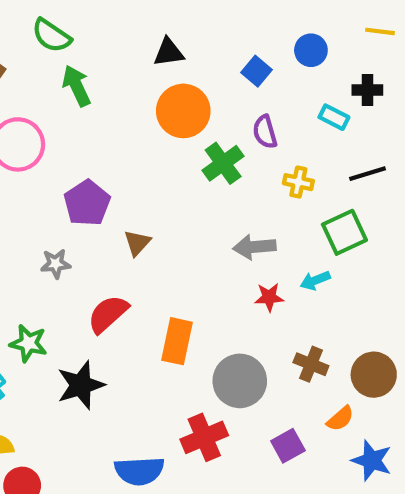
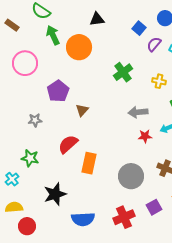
orange circle: (183, 111) -> (79, 47), moved
purple semicircle: (265, 132) -> (154, 44), moved, turned 56
gray star: (56, 264) -> (35, 120), moved
orange rectangle: (177, 341) -> (89, 163), moved
black star: (81, 385) -> (55, 194), moved
red cross: (204, 437) -> (124, 217), moved

